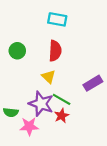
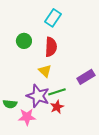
cyan rectangle: (57, 19) -> (53, 18), turned -66
green circle: (17, 51) -> (24, 41), moved
green line: (62, 99) -> (57, 92), turned -48

